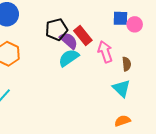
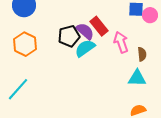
black pentagon: (56, 29) -> (69, 36), moved
cyan triangle: (121, 88) -> (137, 78), turned -42

